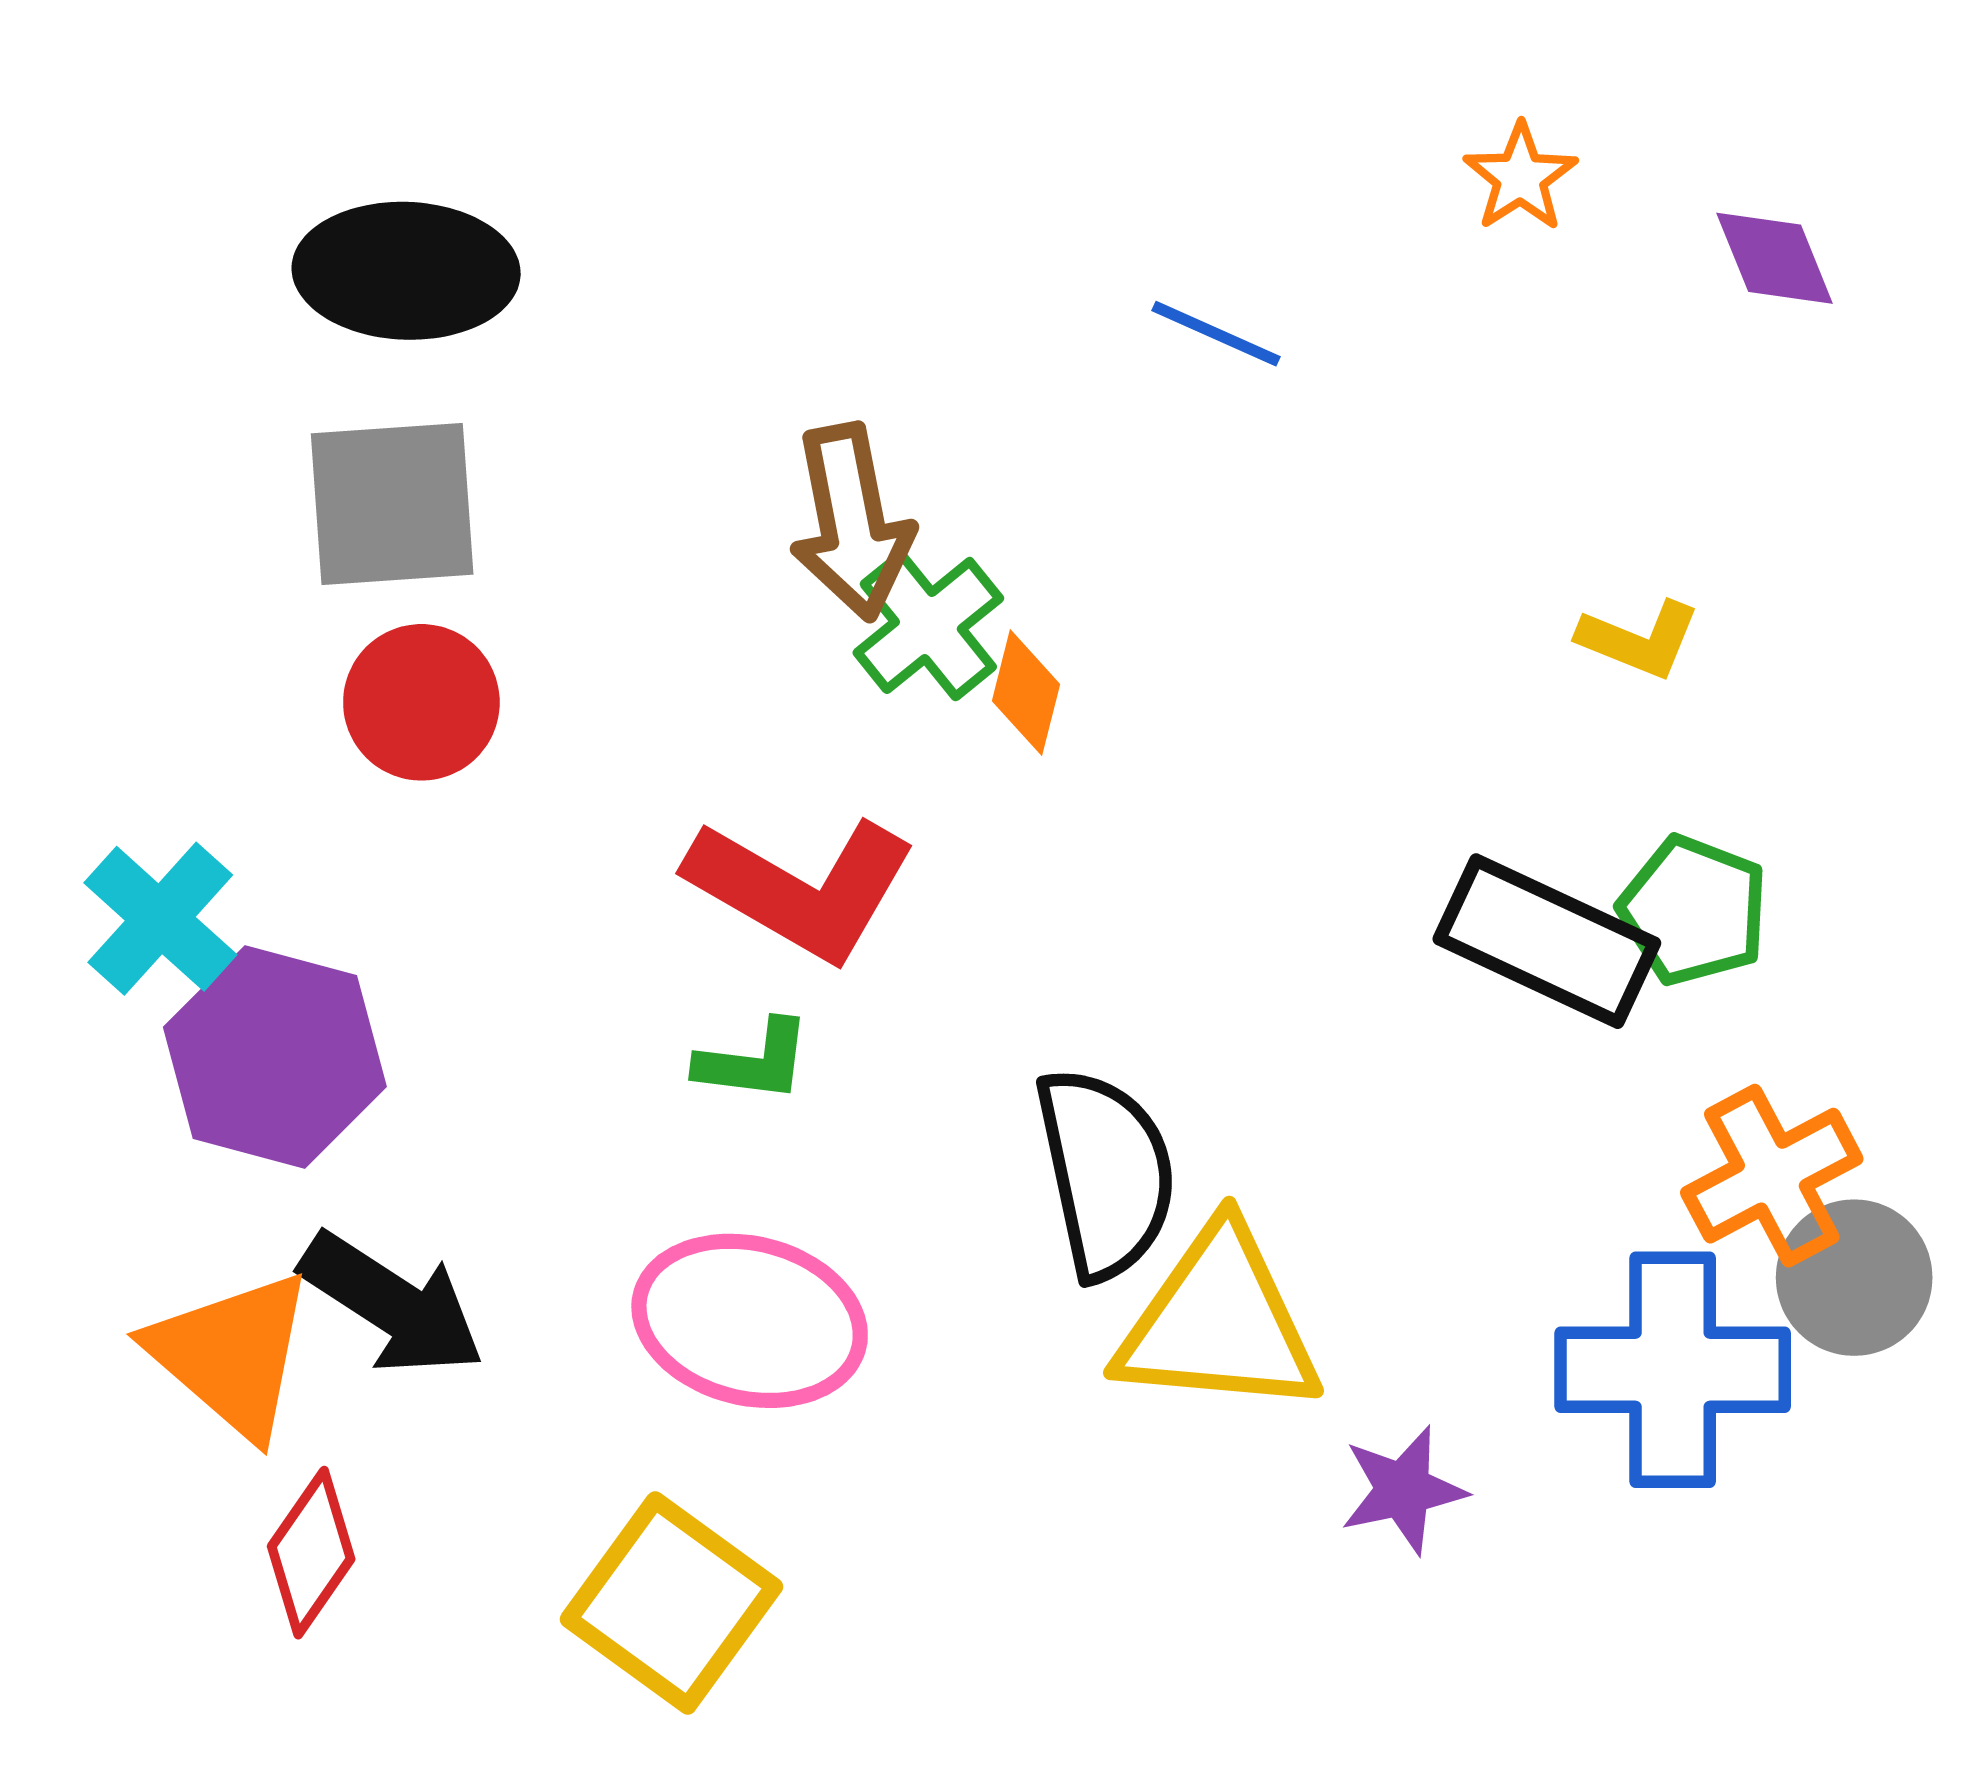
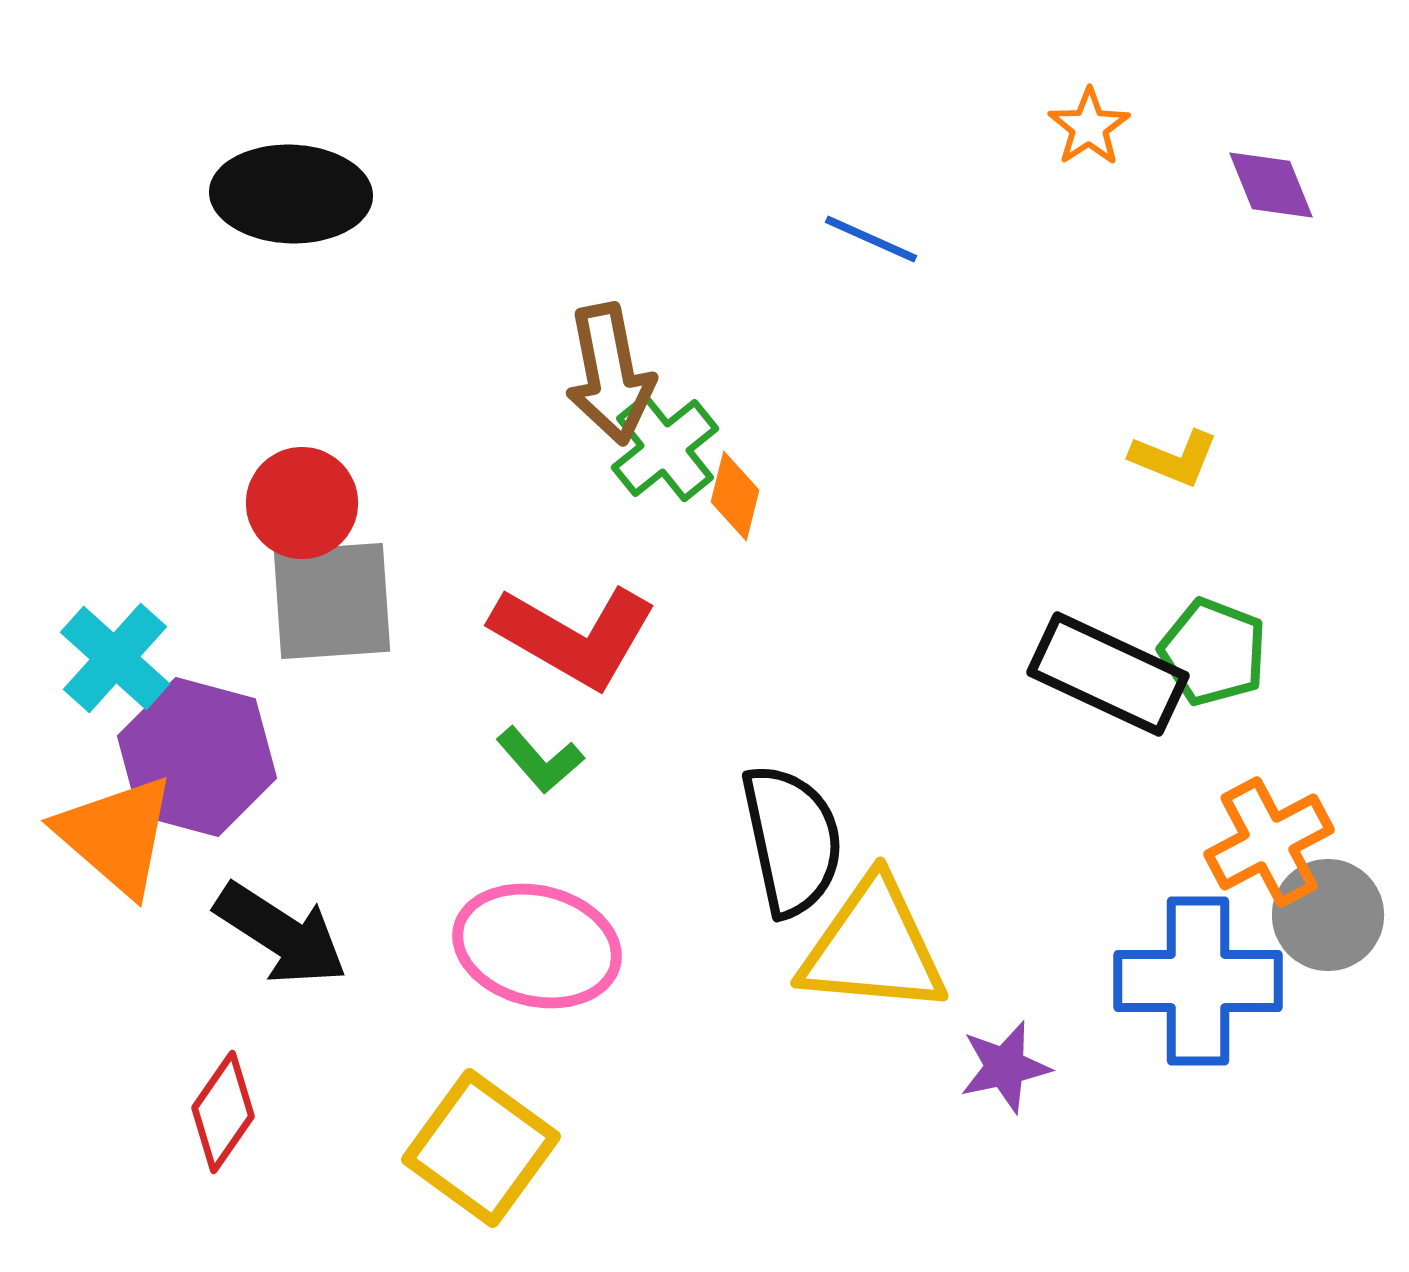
gray square: (392, 504) -> (332, 601), moved
green L-shape: (754, 1061) -> (540, 760), turned 42
orange triangle: (232, 1354) -> (116, 835), moved

